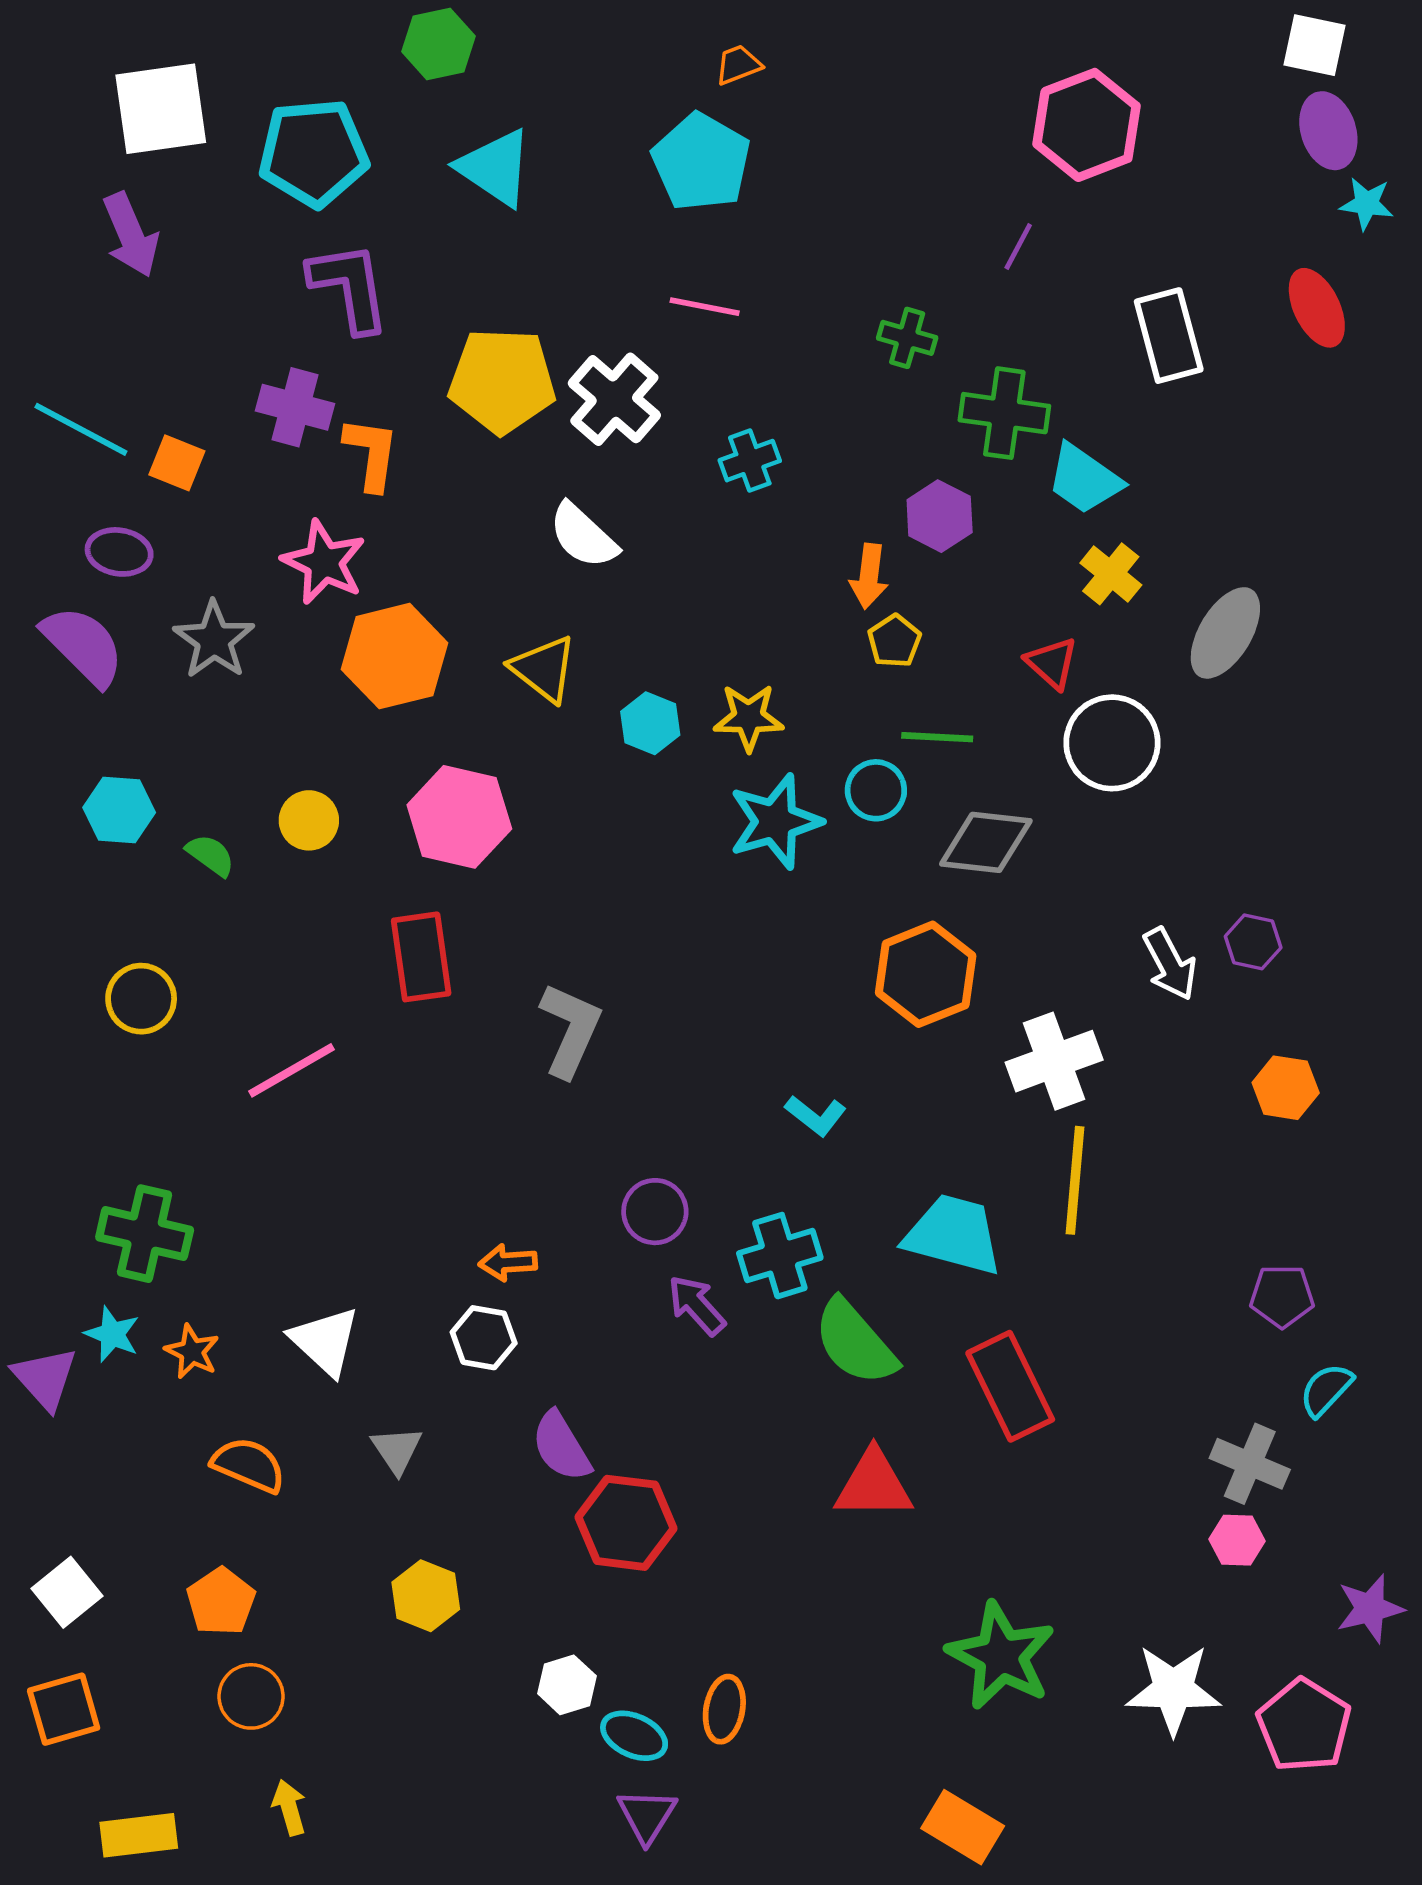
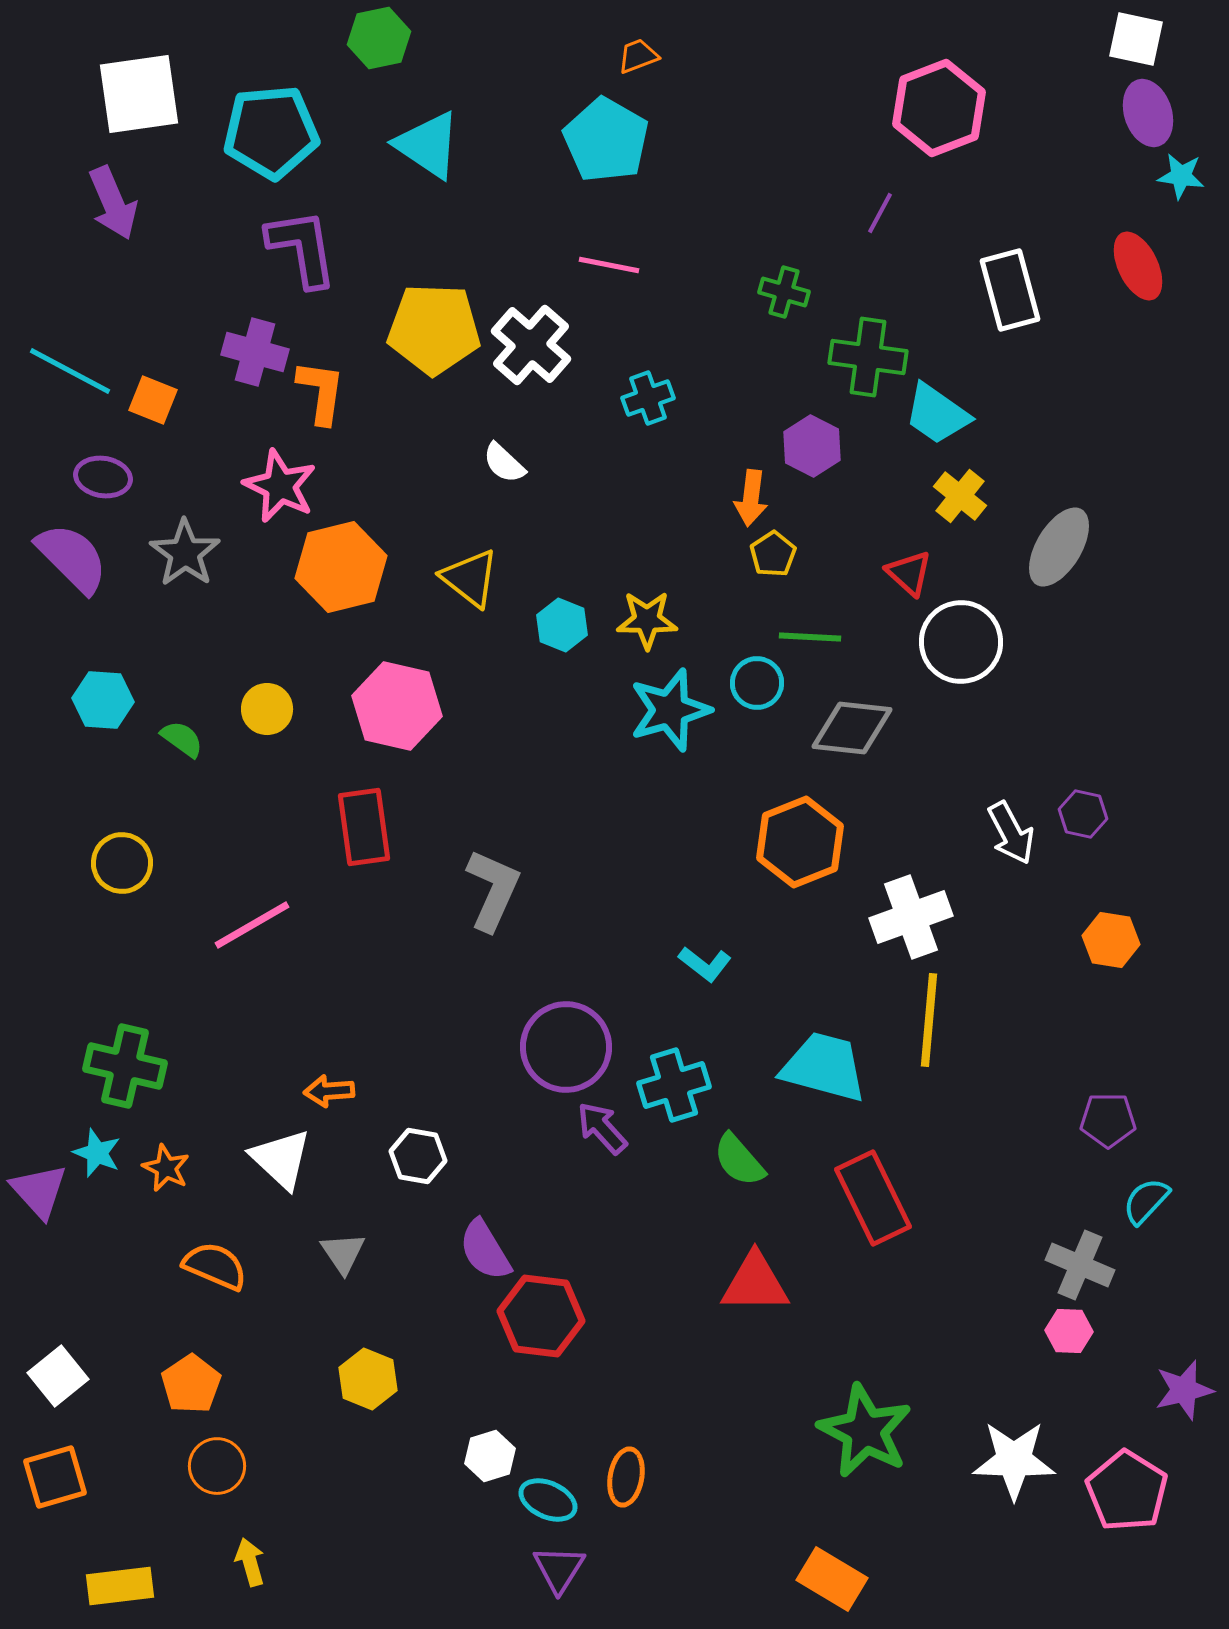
white semicircle: (583, 536) -> (504, 463), size x0.7
purple circle: (655, 1212) -> (566, 1047), size x1.6
orange arrow: (508, 1262) -> (329, 1091), moved
green semicircle: (855, 1342) -> (739, 1160), size x0.7

